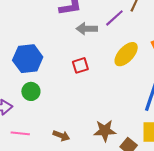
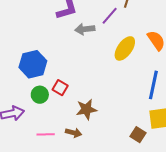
red square: (80, 65) -> (60, 88), moved, turned -35
brown star: (105, 131) -> (86, 109), moved
pink line: (20, 133) -> (46, 134), moved

